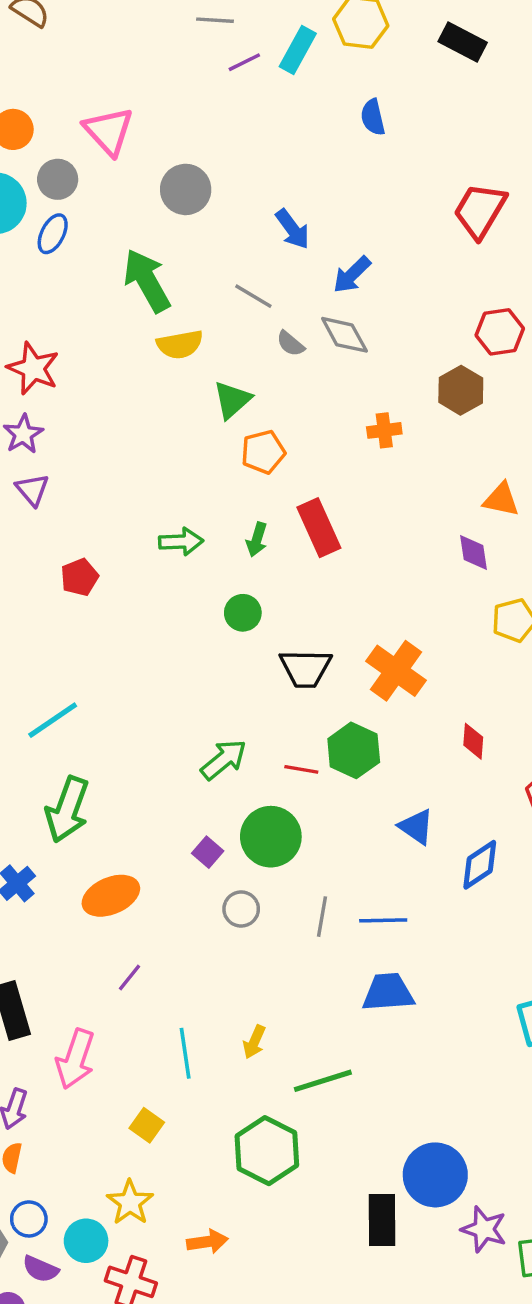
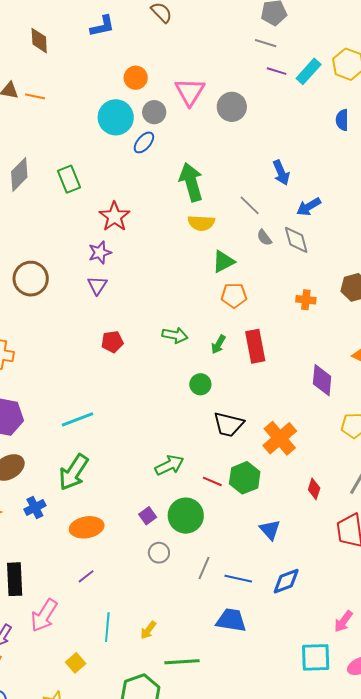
purple line: (244, 62) -> (277, 71), turned 30
gray circle: (186, 189) -> (232, 107), moved
purple diamond: (474, 553) -> (322, 380), moved, size x1.4
blue diamond: (480, 865) -> (286, 581), moved

